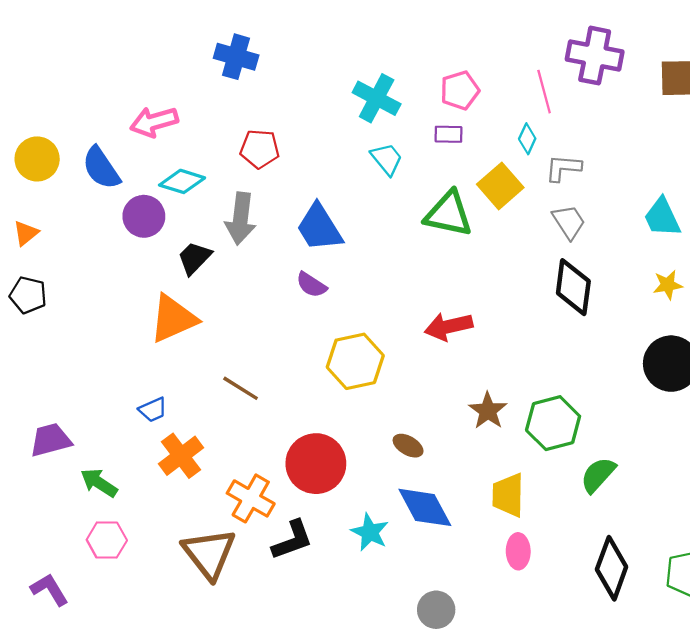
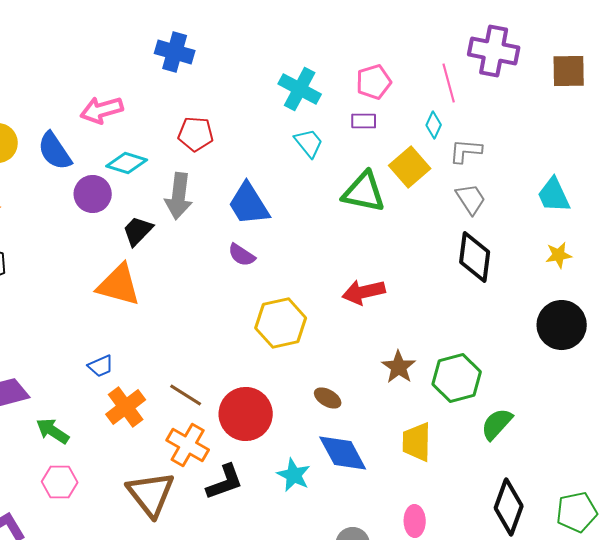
orange triangle: (173, 319) -> (119, 285), turned 39
brown line: (241, 388) -> (186, 395), moved
pink ellipse: (518, 551) -> (415, 521), moved

